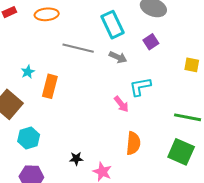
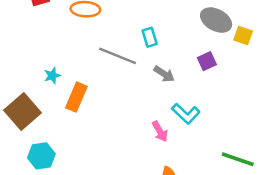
cyan rectangle: (113, 25) -> (150, 37), moved, size x0.6
yellow square: (192, 65) -> (243, 36), moved
cyan L-shape: (140, 87) -> (186, 114), turned -135

